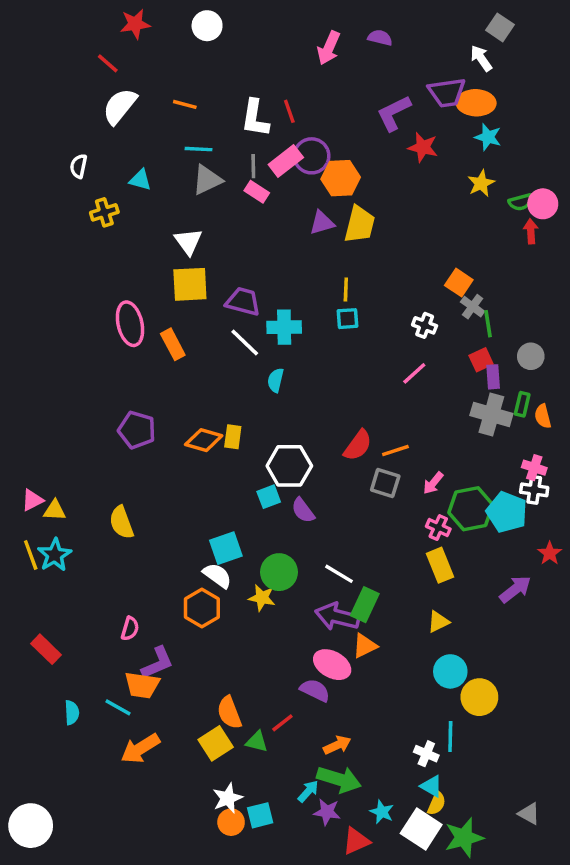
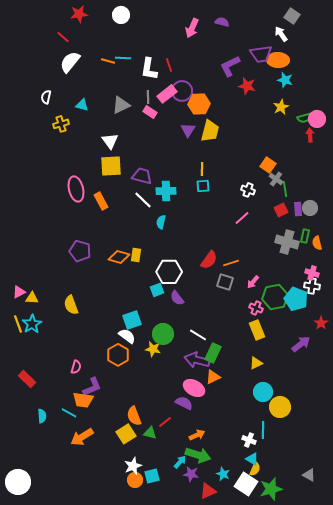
cyan line: (199, 149) -> (123, 58), moved
purple triangle: (322, 223) -> (188, 130), turned -42
purple rectangle: (493, 377) -> (298, 209), moved

